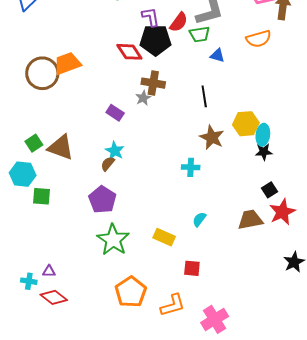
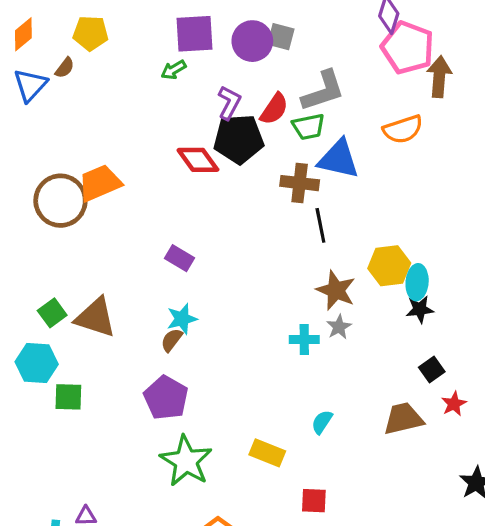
purple L-shape: (151, 17) -> (229, 103), turned 40
blue triangle: (217, 55) -> (339, 159), size x1.8
brown cross: (153, 83) -> (300, 183), moved
gray star: (143, 98) -> (339, 327), moved
cyan star: (115, 151) -> (182, 319), turned 30
red star: (282, 212) -> (454, 404), size x0.6

